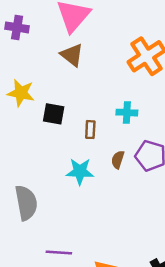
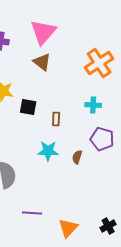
cyan cross: (127, 113) -> (93, 105), moved
brown semicircle: (118, 160) -> (77, 157), moved

